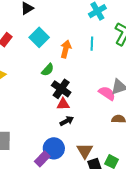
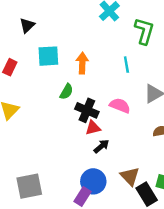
cyan square: (39, 37) -> (48, 56), turned -36
cyan line: (92, 44) -> (126, 65), moved
pink semicircle: (107, 93) -> (120, 106), moved

